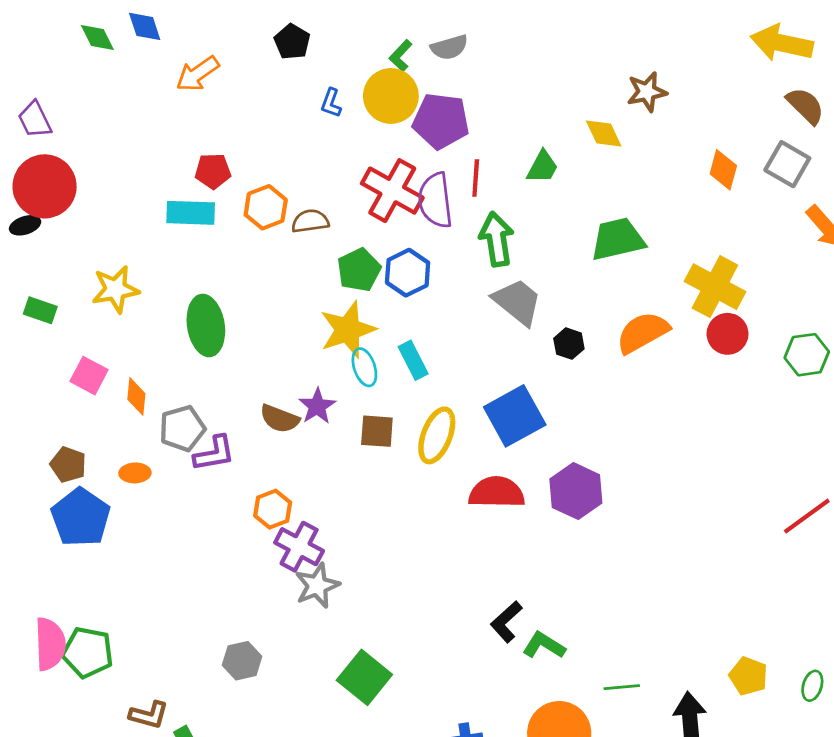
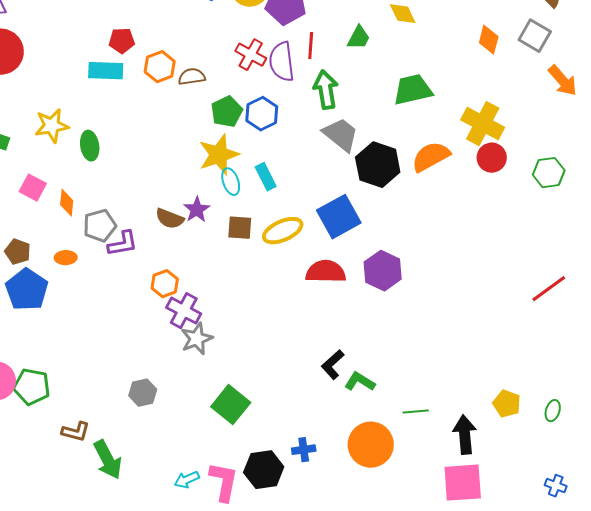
red cross: (392, 191) -> (251, 55), size x0.7
green ellipse: (206, 325) -> (90, 146), moved, size x0.7
black hexagon: (569, 344) -> (378, 165), size x2.0
yellow ellipse: (437, 435) -> (283, 231), turned 45

